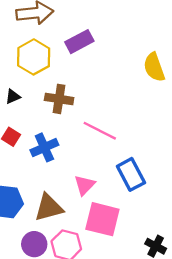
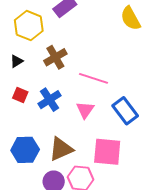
brown cross: (59, 99) -> (55, 57), turned -30
pink triangle: (85, 185) -> (85, 110), moved

